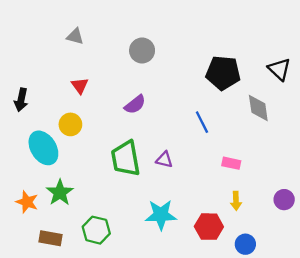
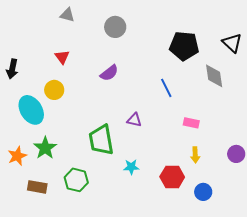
gray triangle: (75, 36) -> (67, 15), moved
green trapezoid: (126, 158) -> (101, 140), moved
orange star: (27, 202) -> (17, 156), turned 30
cyan star: (161, 215) -> (131, 167), size x0.6

